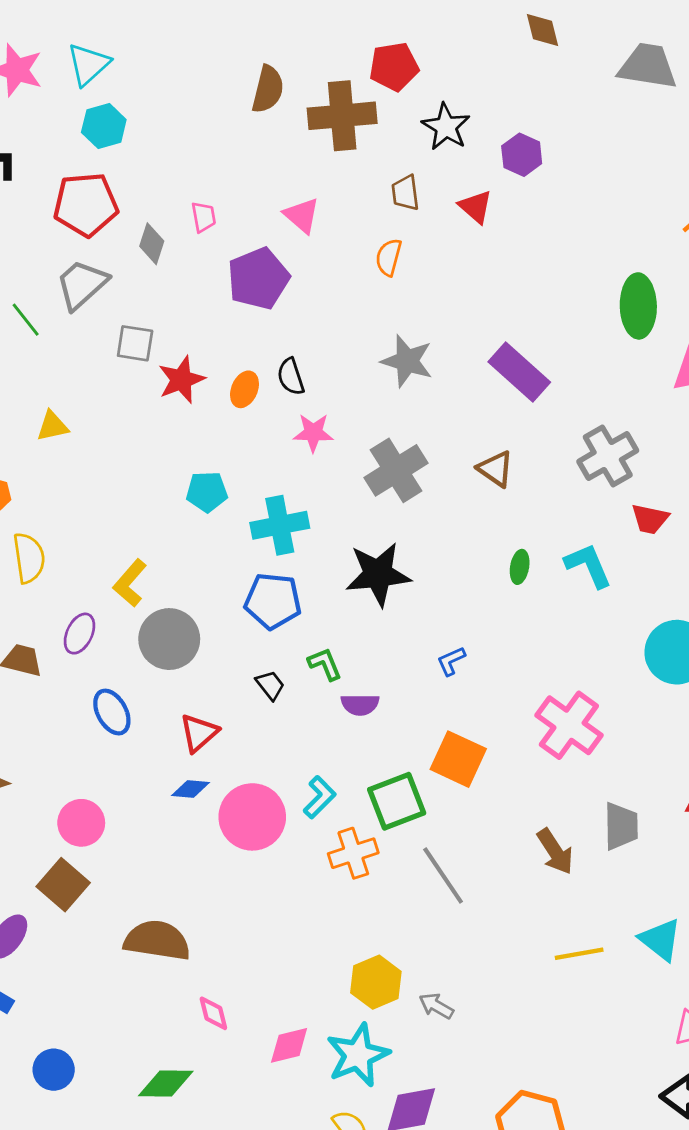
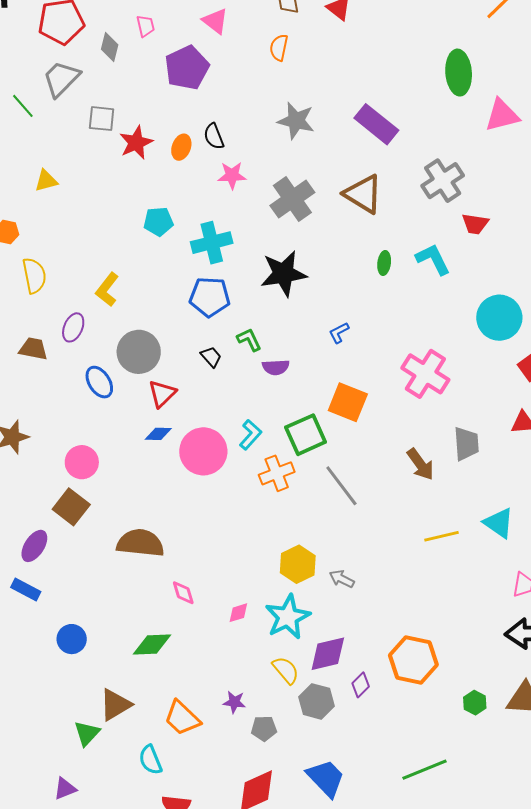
brown triangle: (496, 469) -> (363, 194), size x1.5
gray circle: (169, 639) -> (139, 352), moved
pink diamond: (289, 1045) -> (238, 613), size x0.7

